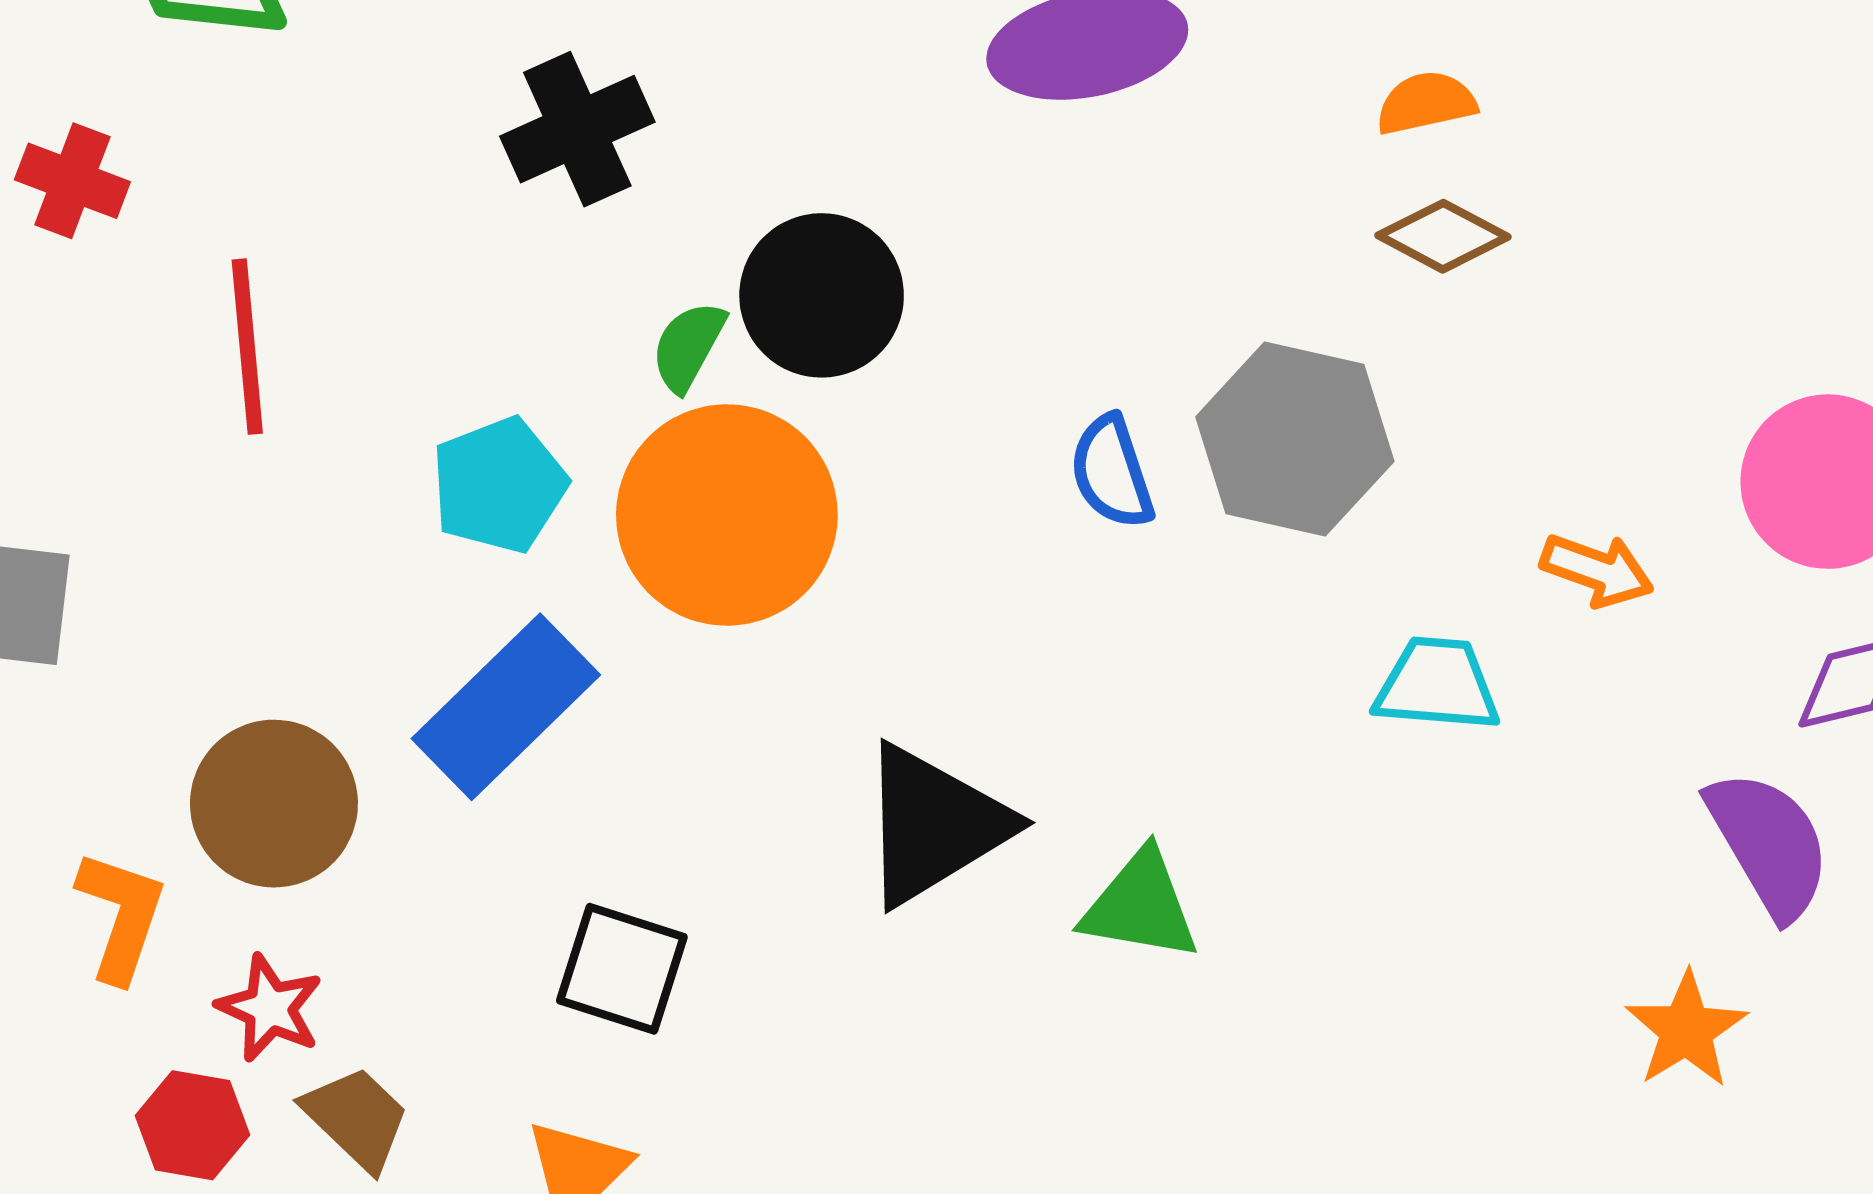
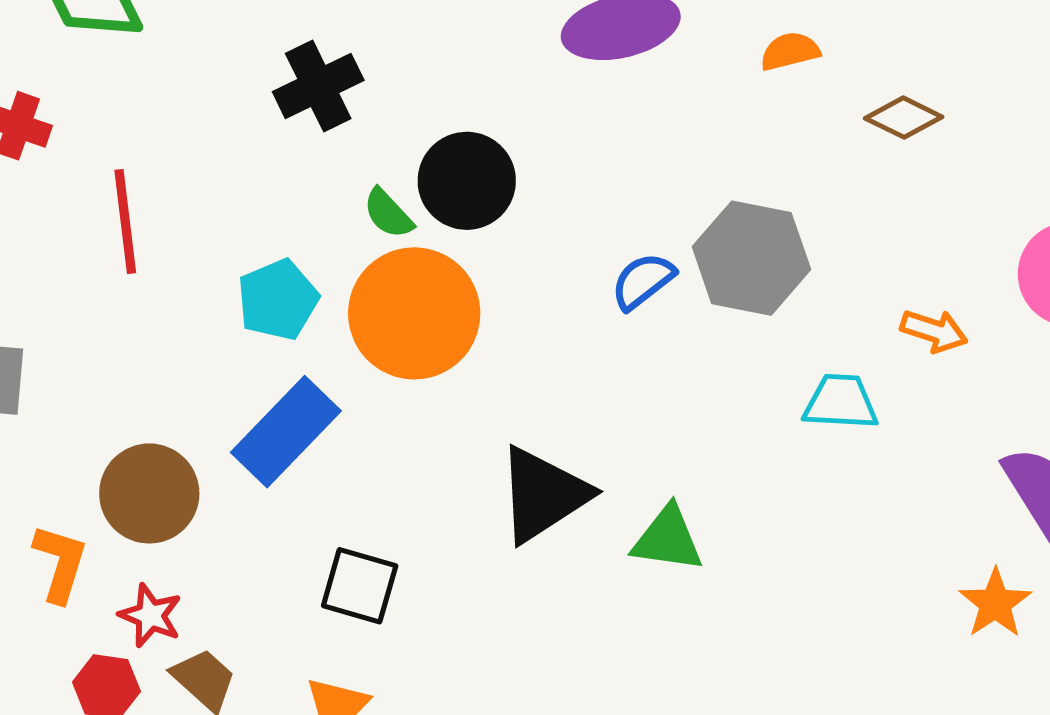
orange semicircle: (1426, 103) -> (790, 51), moved
brown diamond: (1443, 236) -> (904, 118), moved
green semicircle: (688, 346) -> (388, 213), turned -70
blue semicircle: (1112, 472) -> (643, 281), turned 72

